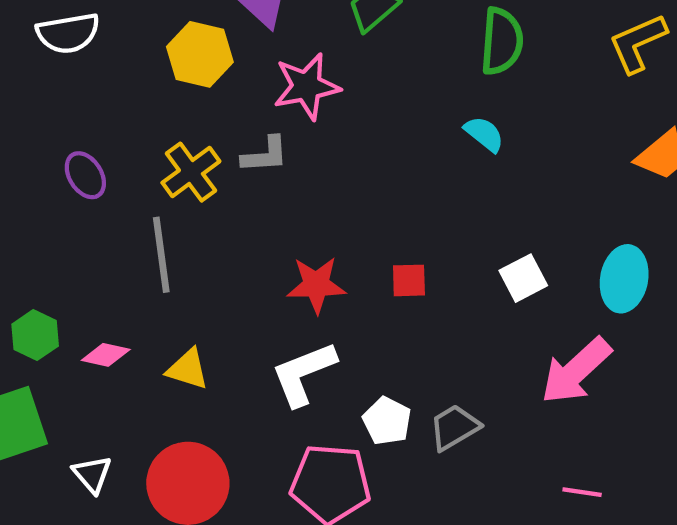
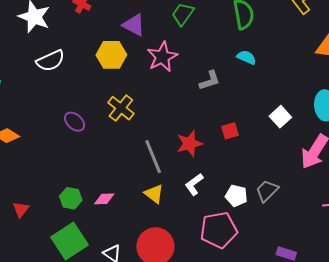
gray L-shape: (265, 155) -> (210, 81), moved
gray line: (161, 255) -> (153, 157), moved
yellow triangle: (188, 369) -> (154, 194), moved, turned 35
white L-shape: (304, 374) -> (194, 184), size x0.7

